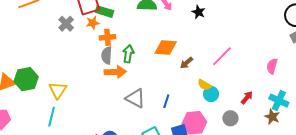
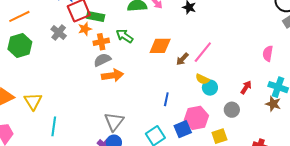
green arrow: (128, 54) -> (125, 36), moved, turned -60
gray semicircle: (107, 55) -> (102, 60), turned 66
pink line: (222, 56) -> (203, 52), moved
green hexagon: (26, 79) -> (20, 46), moved
yellow triangle: (58, 90) -> (33, 101), moved
gray triangle: (135, 98) -> (114, 122), moved, turned 45

